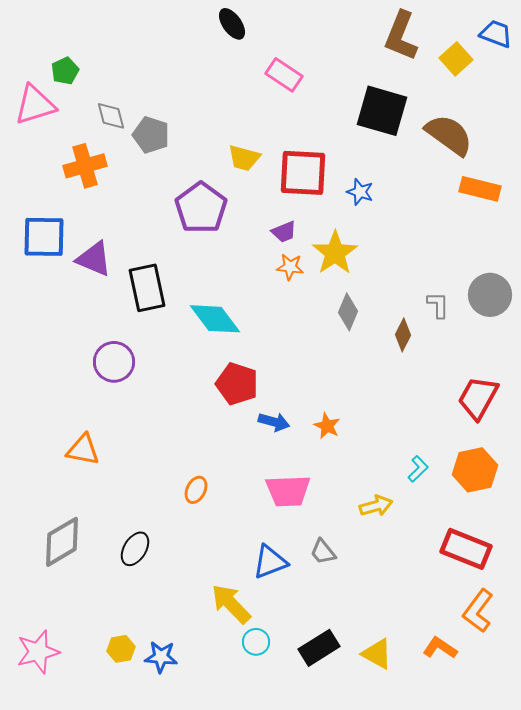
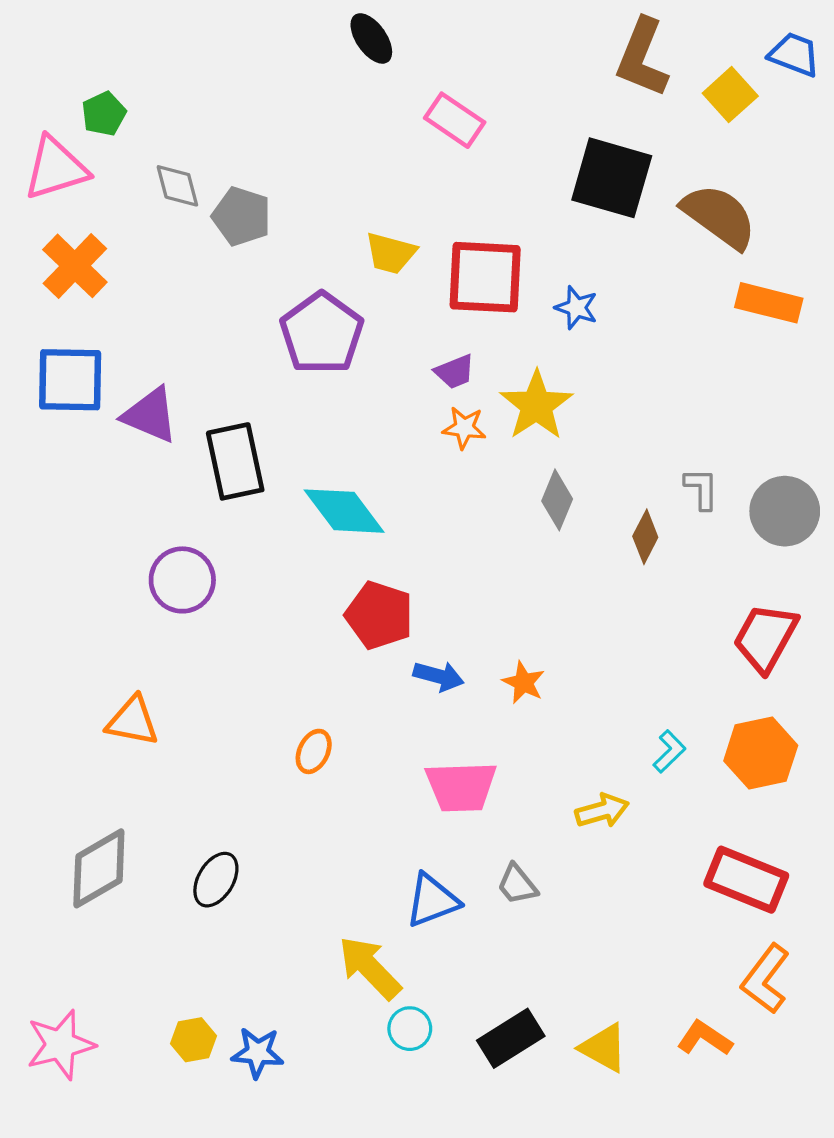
orange cross: (85, 166) -> (75, 266), moved, turned -30
gray circle: (490, 295) -> (785, 511), moved
orange ellipse: (196, 490) -> (314, 751), moved

